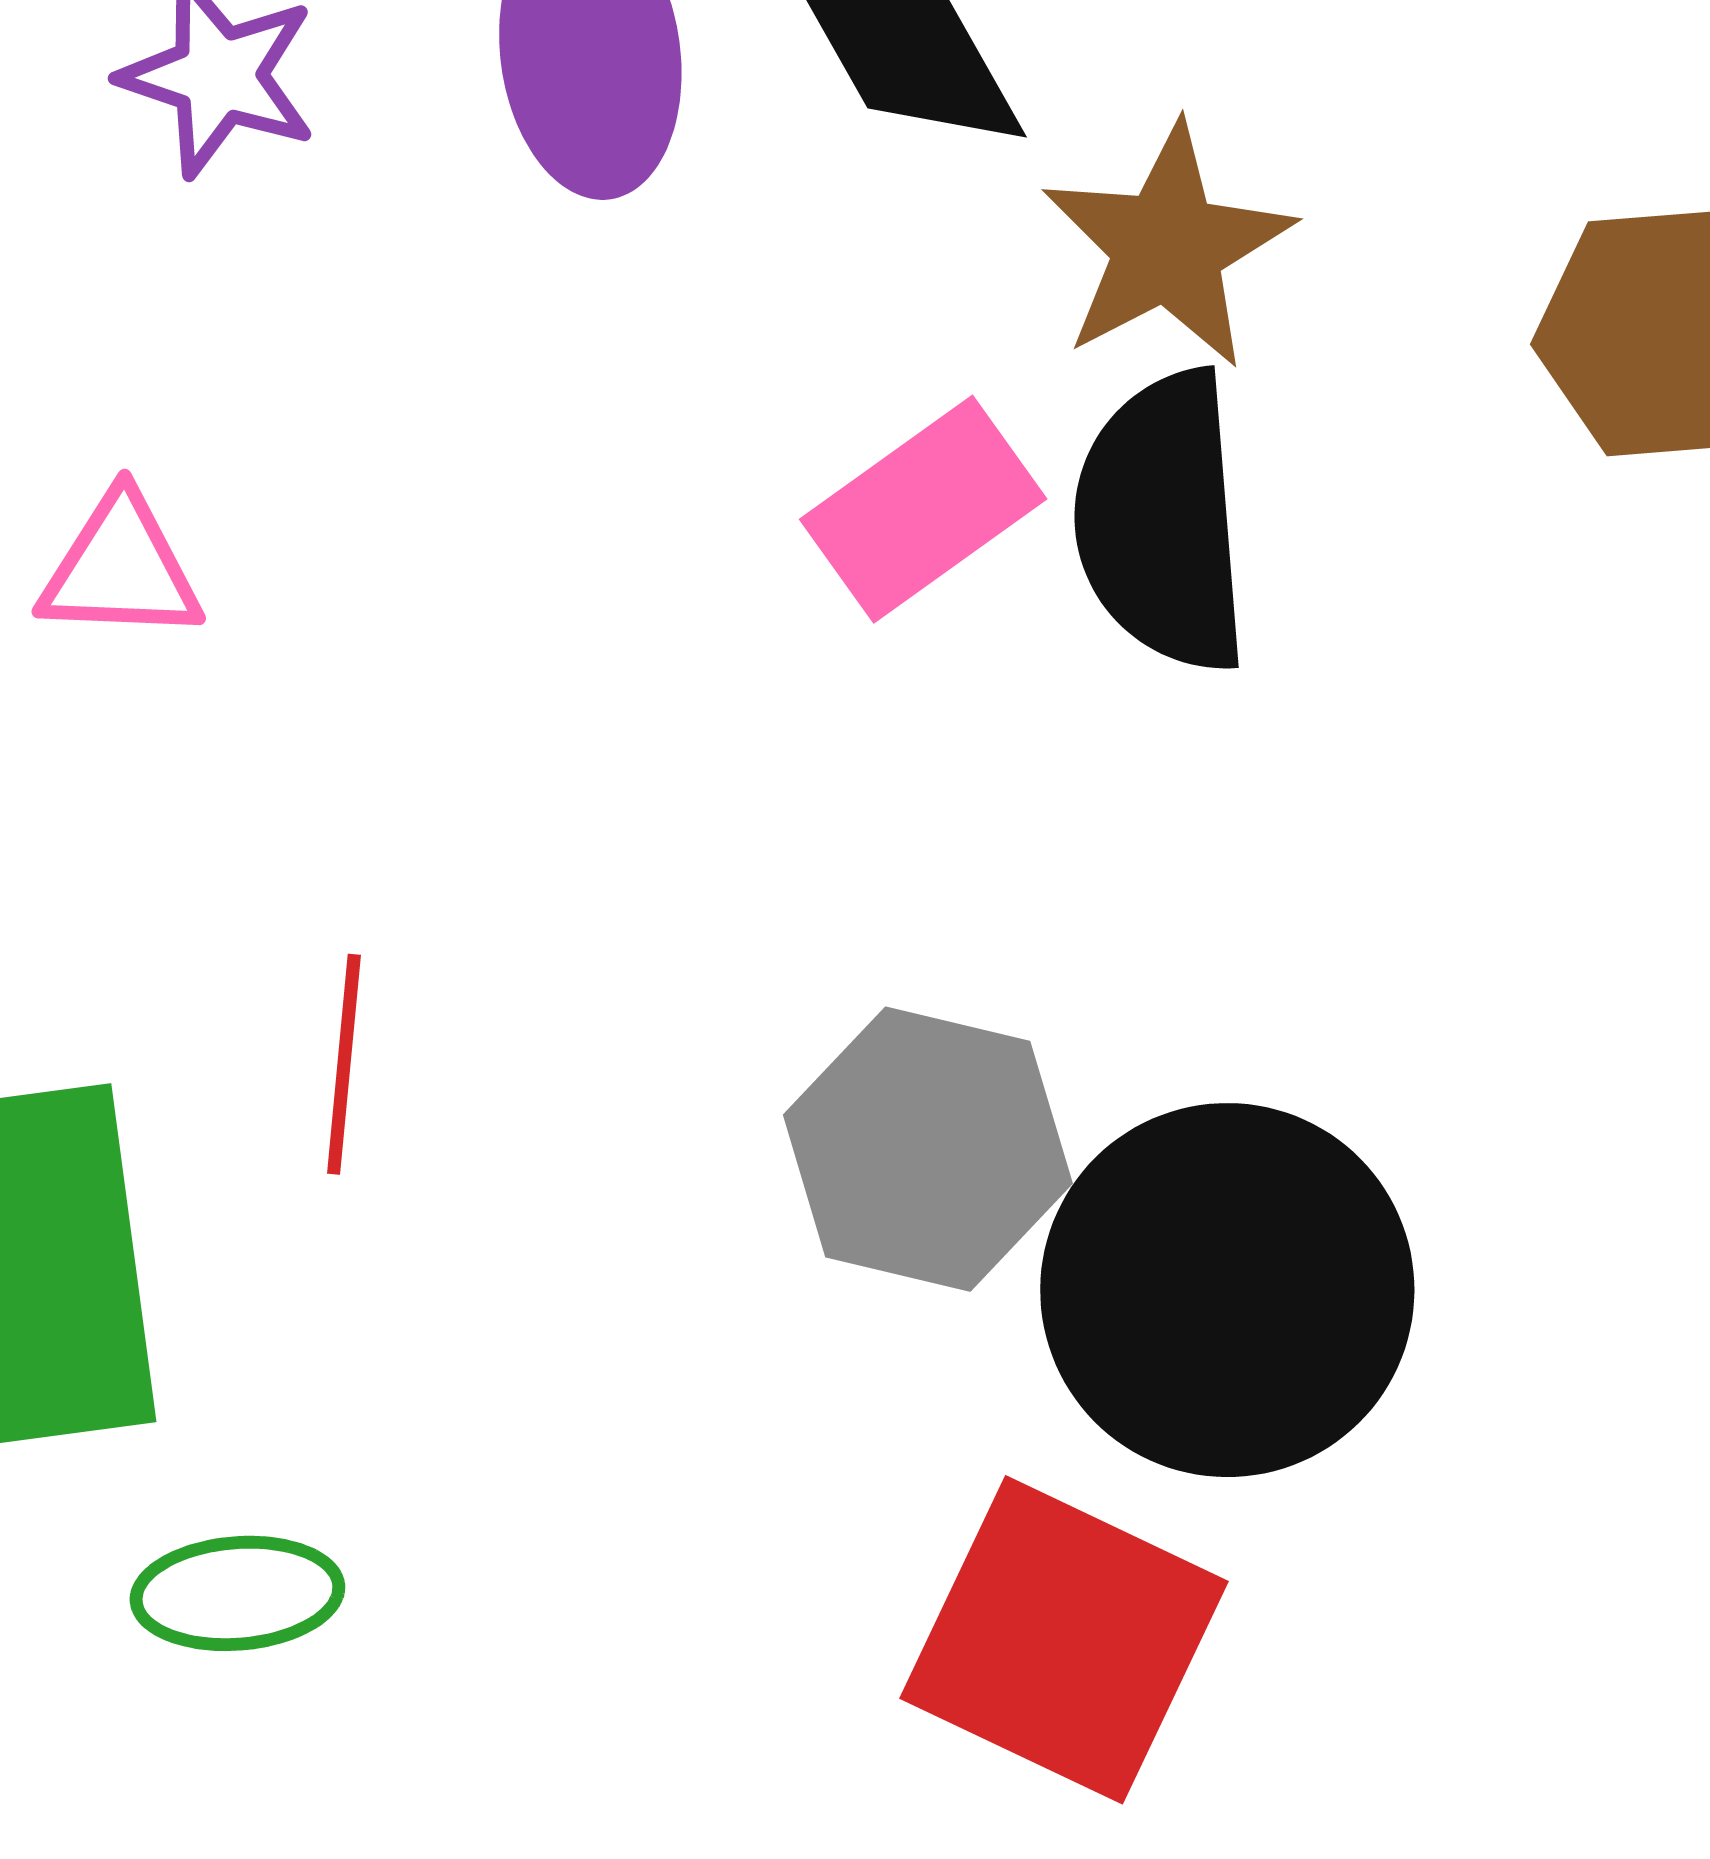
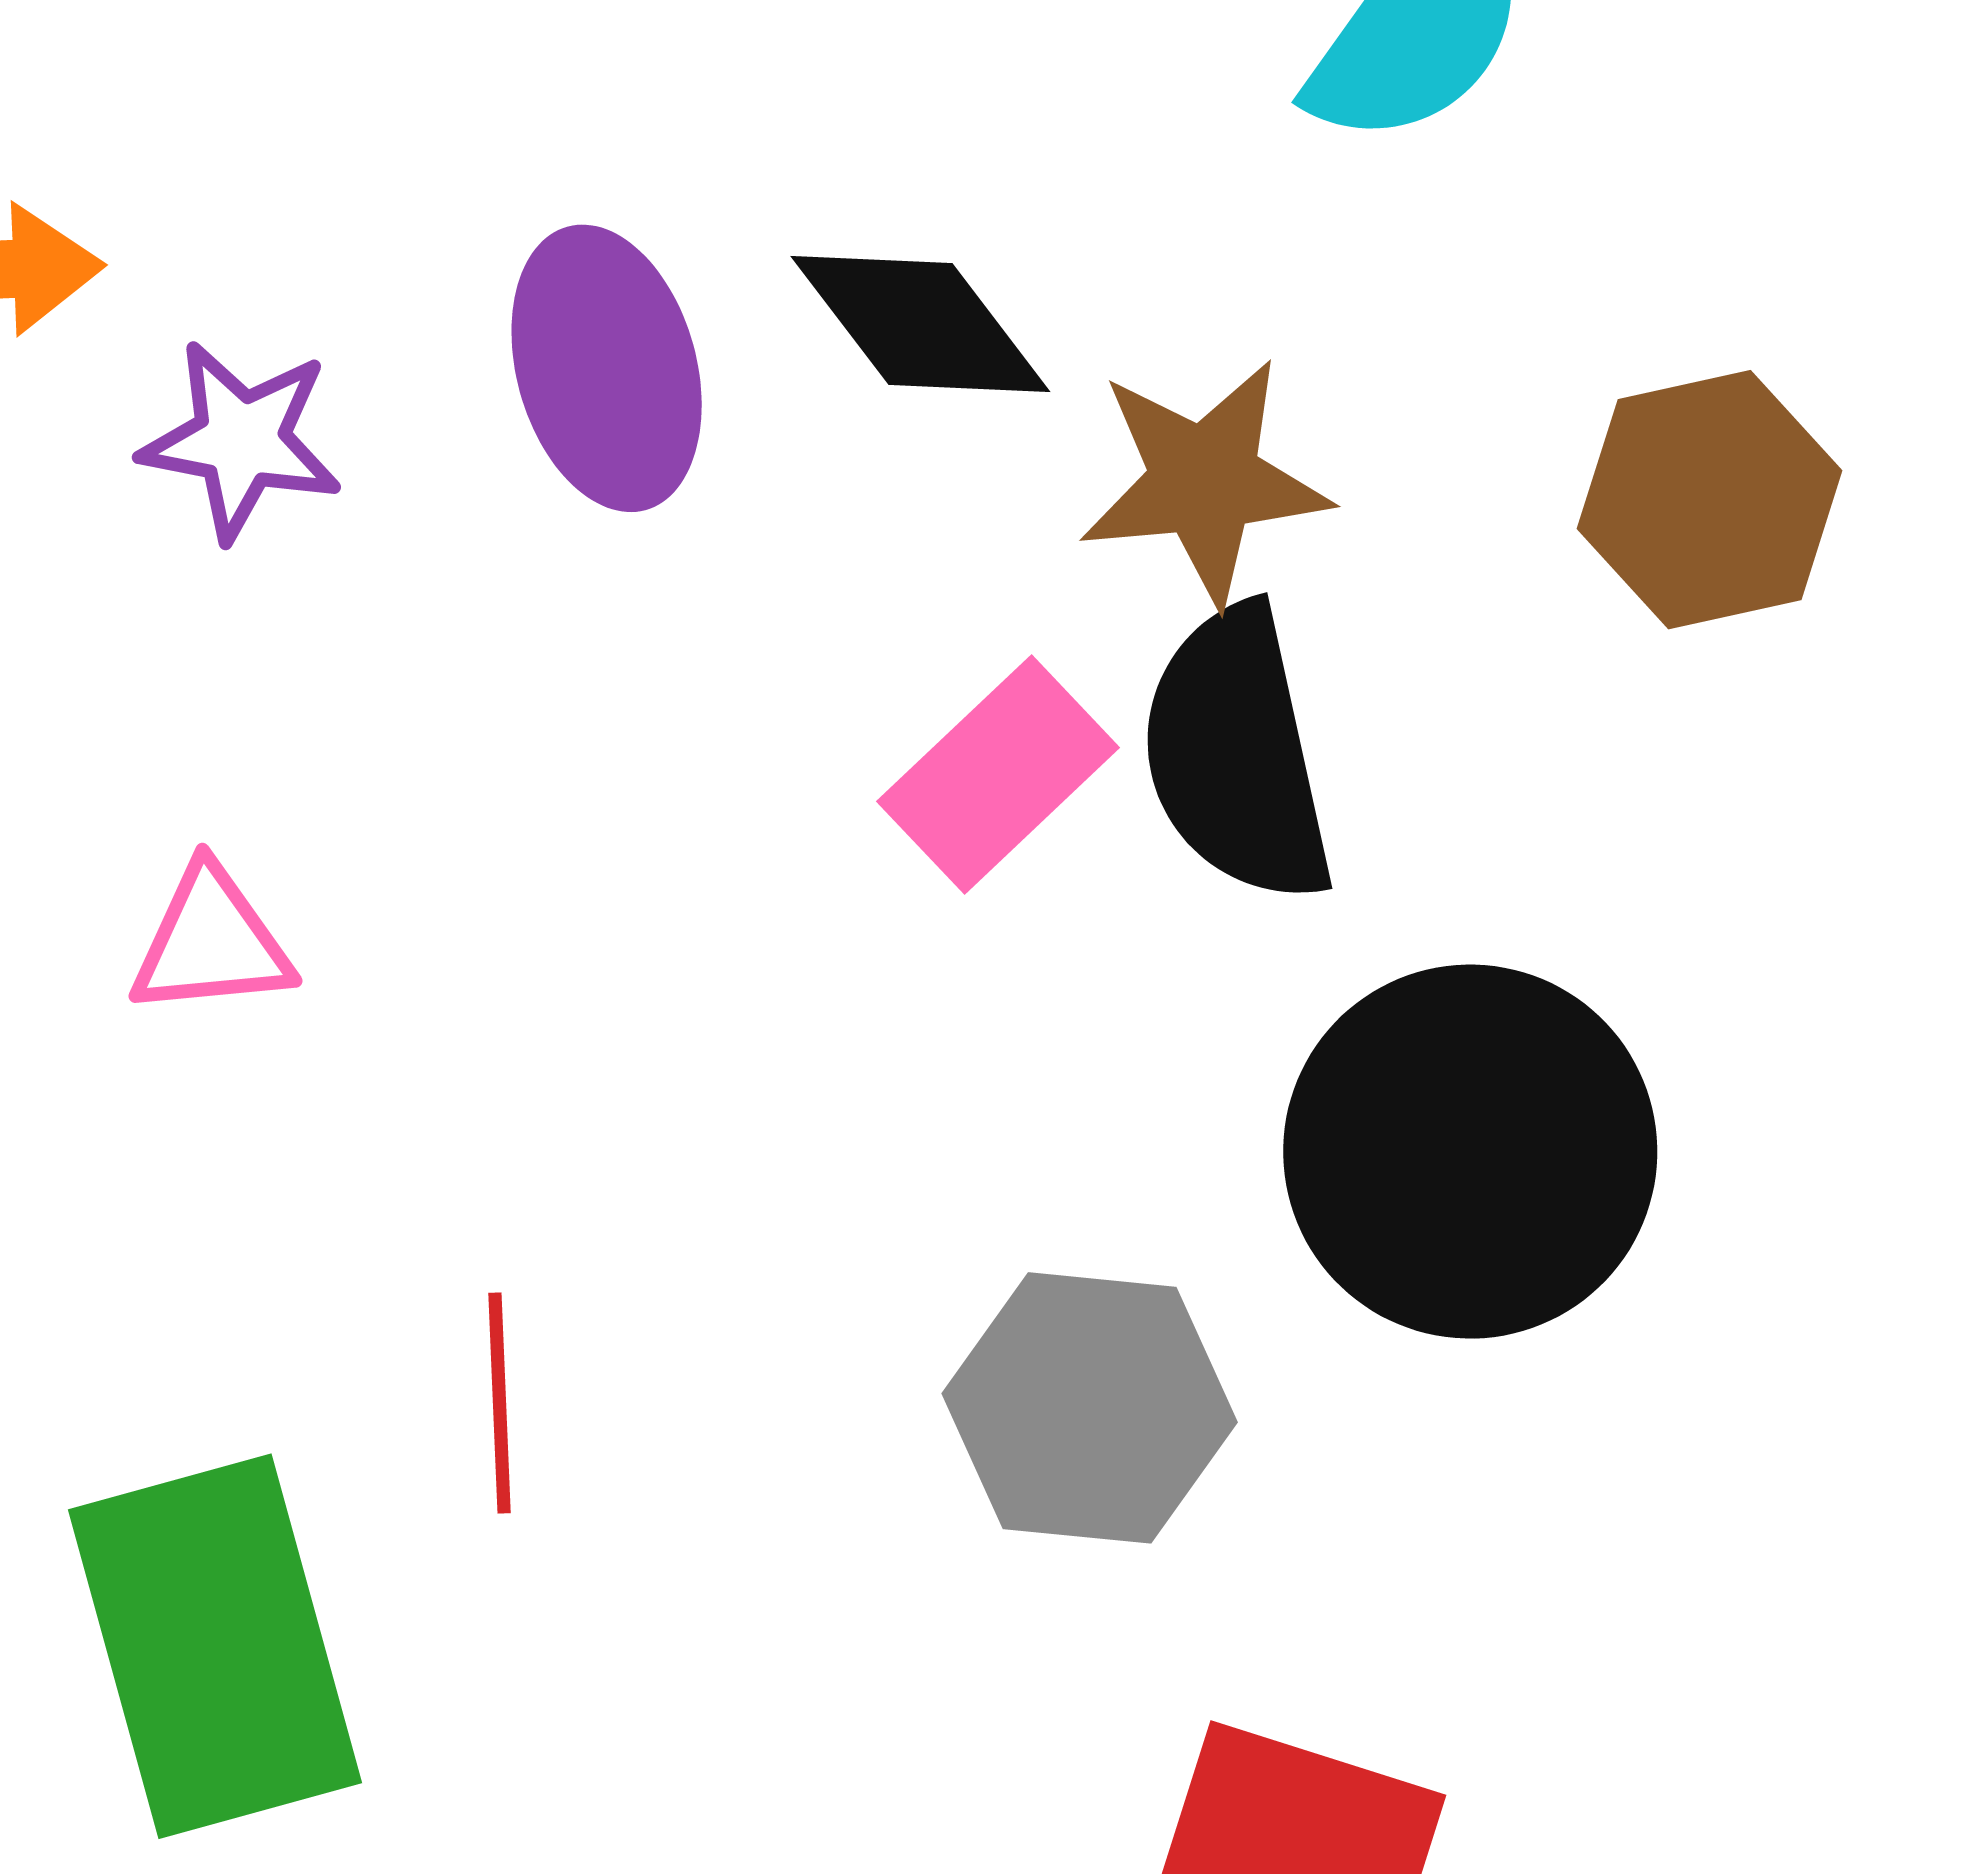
brown star: (1167, 247) -> (1204, 481), turned 30
black circle: (1227, 1290) -> (1470, 1152), moved

